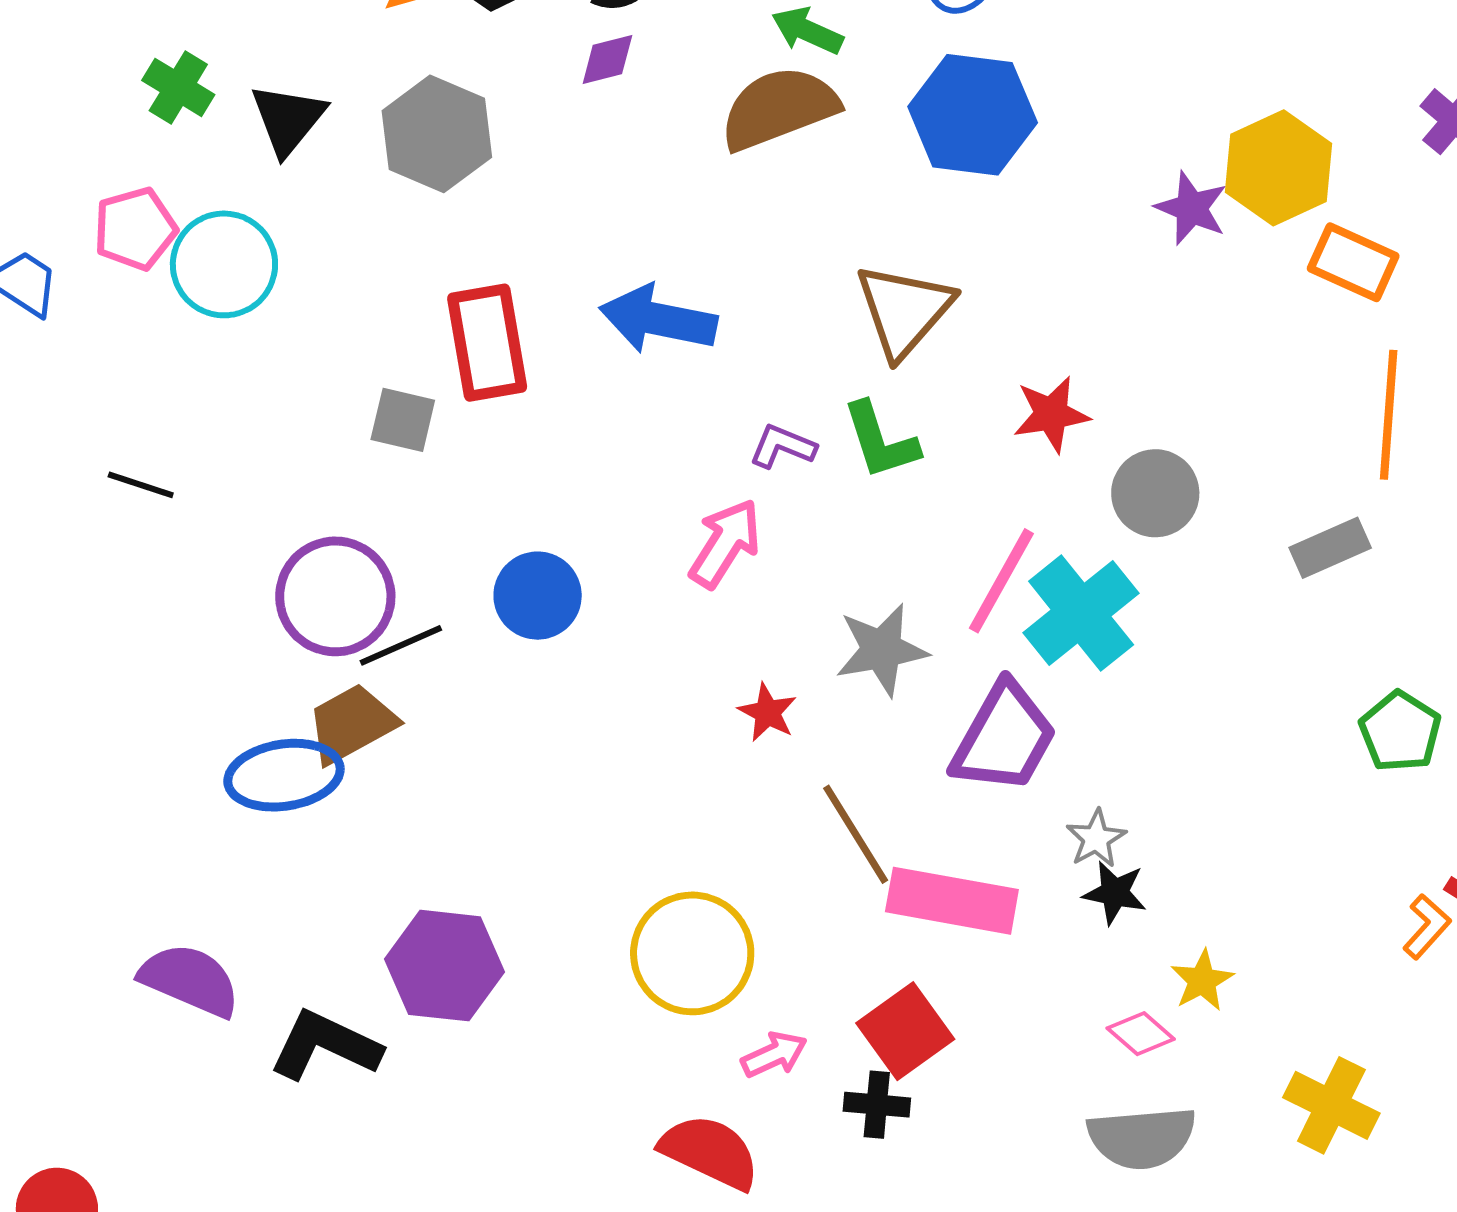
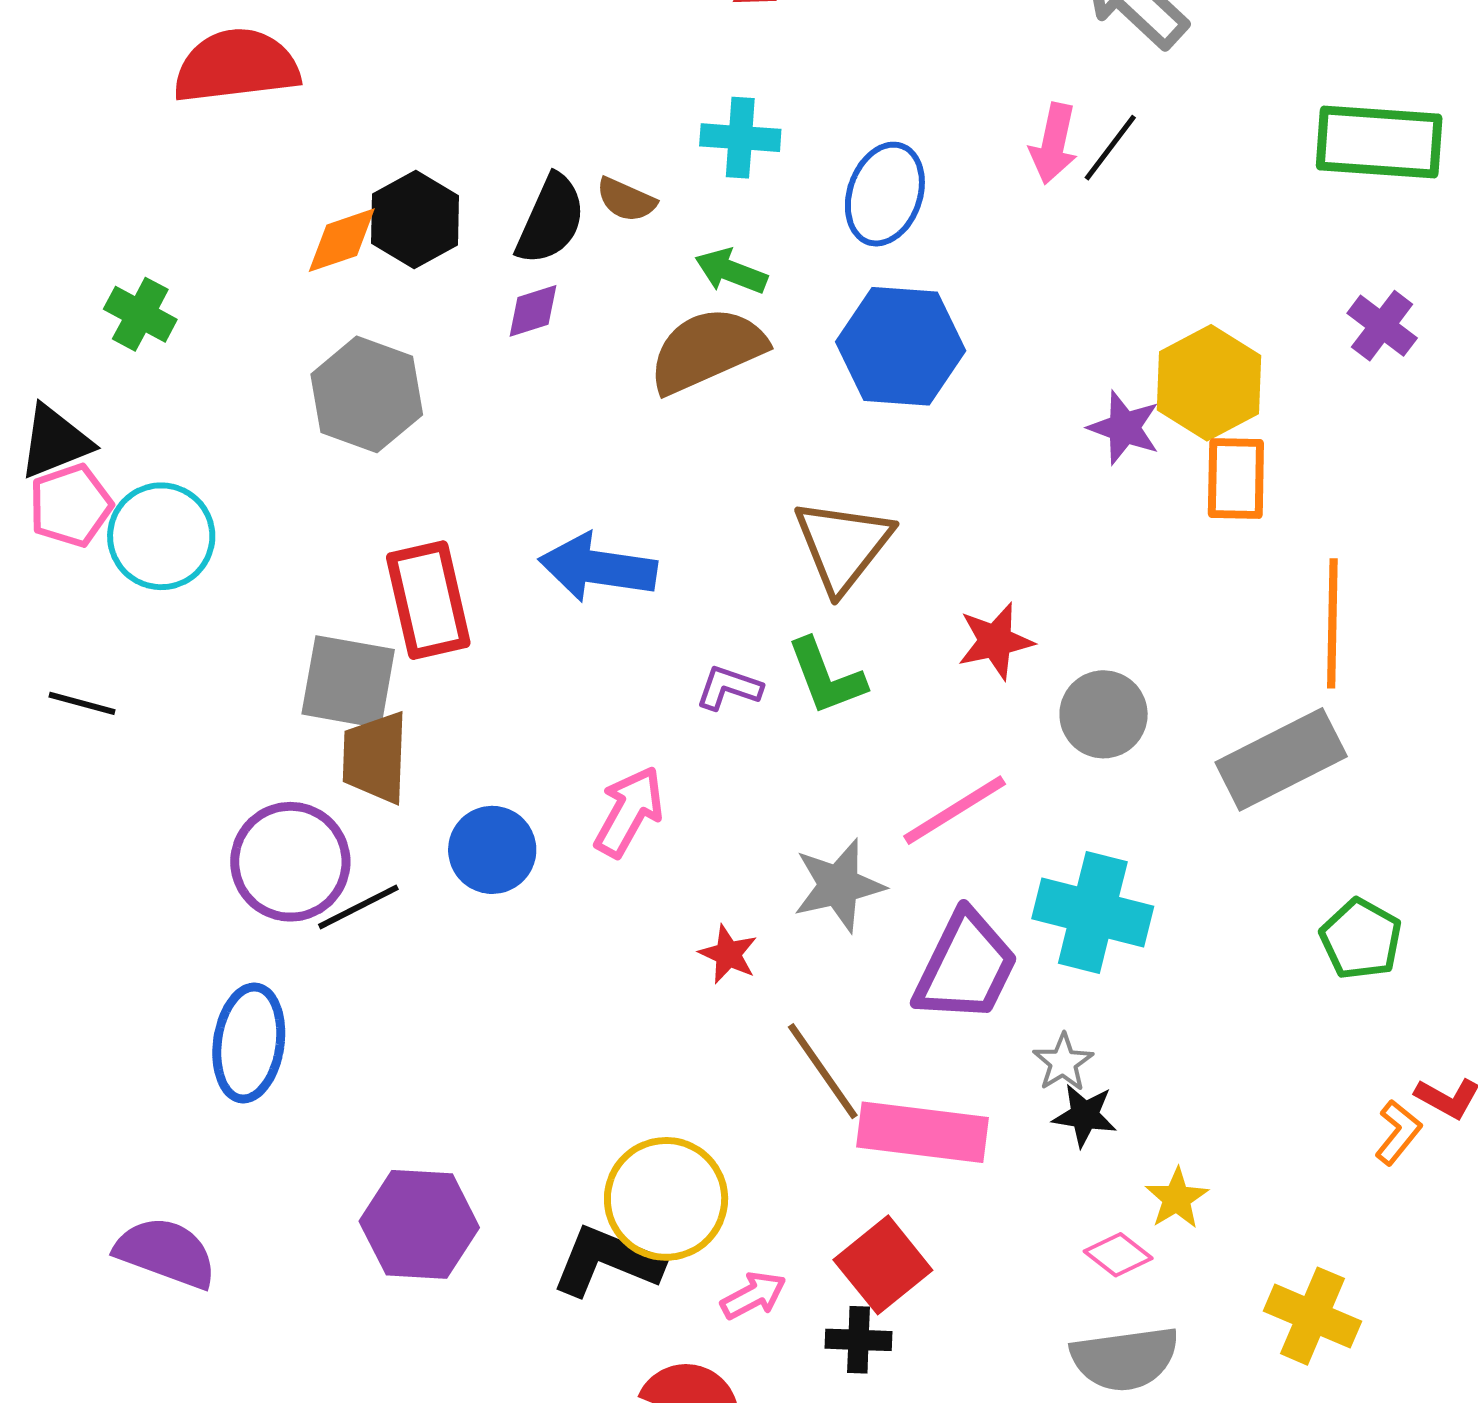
green cross: (178, 87) -> (140, 314), moved
black triangle: (288, 119) -> (55, 442), moved, turned 32
orange rectangle: (1353, 262) -> (1236, 478), moved, turned 70
gray square: (403, 420) -> (348, 682), size x1.5
black line: (141, 485) -> (82, 703), moved
pink arrow: (725, 543) -> (629, 812), moved
gray rectangle: (1330, 548) -> (1281, 759), size x1.6
pink line: (1001, 581) -> (955, 810), turned 32
cyan cross: (1081, 613) -> (1093, 912), moved, turned -34
brown trapezoid: (352, 724) -> (375, 757), moved, turned -56
blue ellipse: (284, 775) -> (249, 1043), turned -70
black L-shape: (325, 1045) -> (607, 1261), moved

